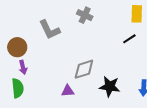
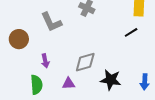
purple arrow: (23, 67) -> (45, 61), moved
green semicircle: (18, 88) -> (37, 85), moved

